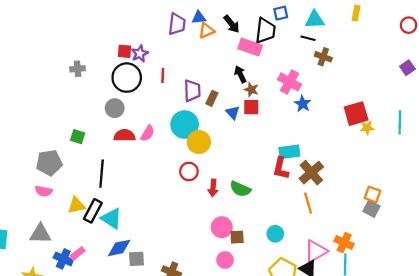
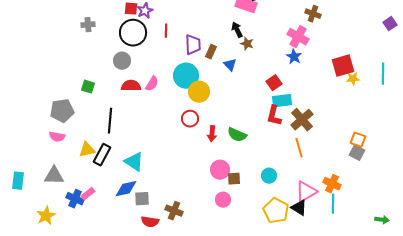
pink cross: (289, 82) -> (298, 37), moved
red square: (251, 107) -> (274, 83), moved, turned -35
cyan triangle: (111, 218) -> (134, 162), moved

